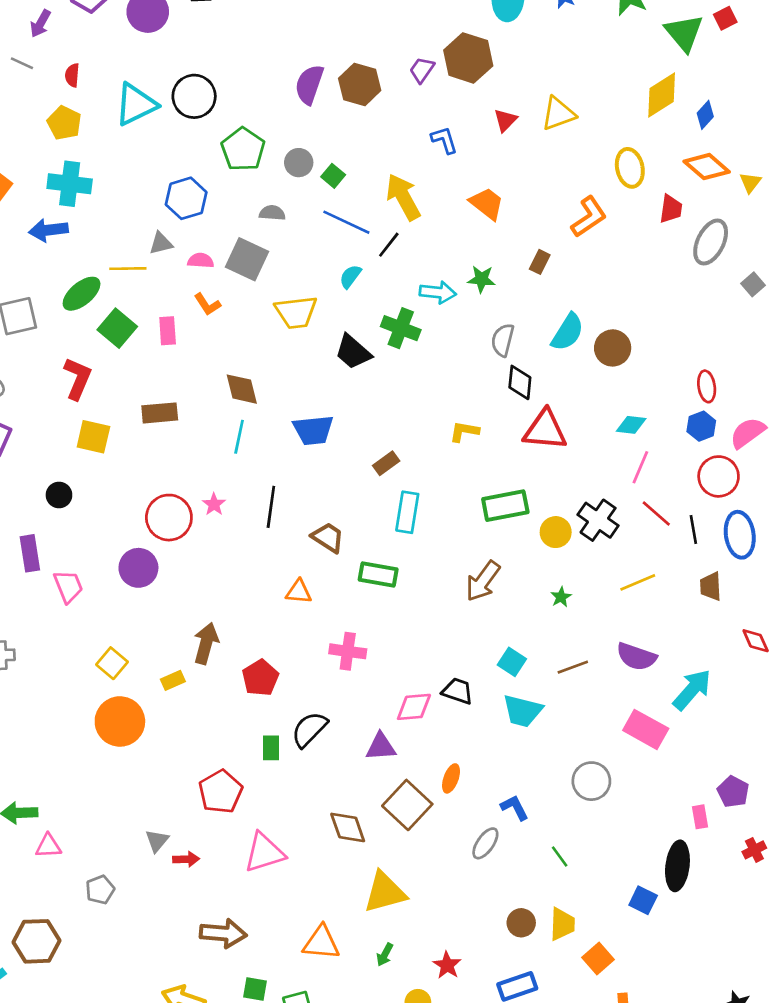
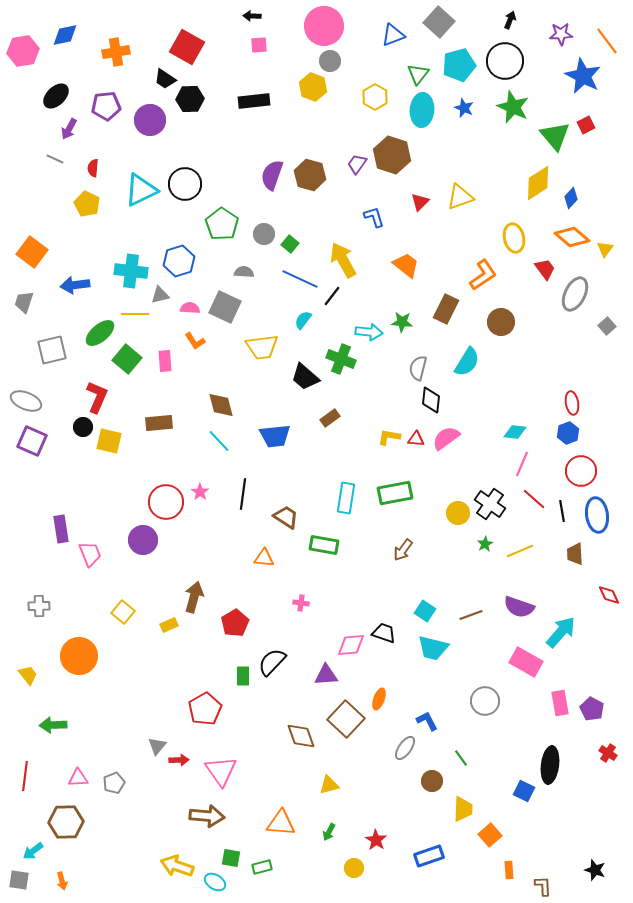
cyan cross: (70, 184) -> (131, 271), moved
red trapezoid: (671, 209) -> (545, 269), turned -45
brown rectangle: (540, 262) -> (446, 309), size x1.6
brown circle: (613, 348) -> (501, 322), moved
red triangle: (545, 430) -> (416, 439), moved, size x0.5
pink semicircle: (748, 433) -> (446, 438), moved
cyan line: (239, 437) -> (219, 441), turned -55
brown rectangle: (386, 463) -> (330, 418), moved
black circle: (59, 495) -> (83, 427), moved
green rectangle: (505, 506) -> (395, 493), moved
brown arrow: (483, 581) -> (403, 550), size x0.7
green star: (561, 597) -> (485, 544), moved
pink cross: (348, 651) -> (301, 603), size x0.6
orange circle: (120, 721) -> (79, 656), moved
pink rectangle: (700, 817) -> (560, 703), moved, size x1.4
pink triangle: (48, 846) -> (78, 778), moved
red cross: (754, 850) -> (608, 753), turned -30
pink triangle: (264, 853) -> (221, 771), moved, turned -48
yellow triangle: (385, 892) -> (329, 785), size x0.6
brown circle: (521, 923) -> (432, 781), moved

